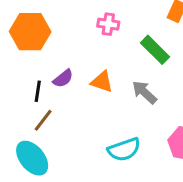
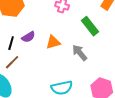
orange triangle: (102, 82) -> (53, 42), turned -42

